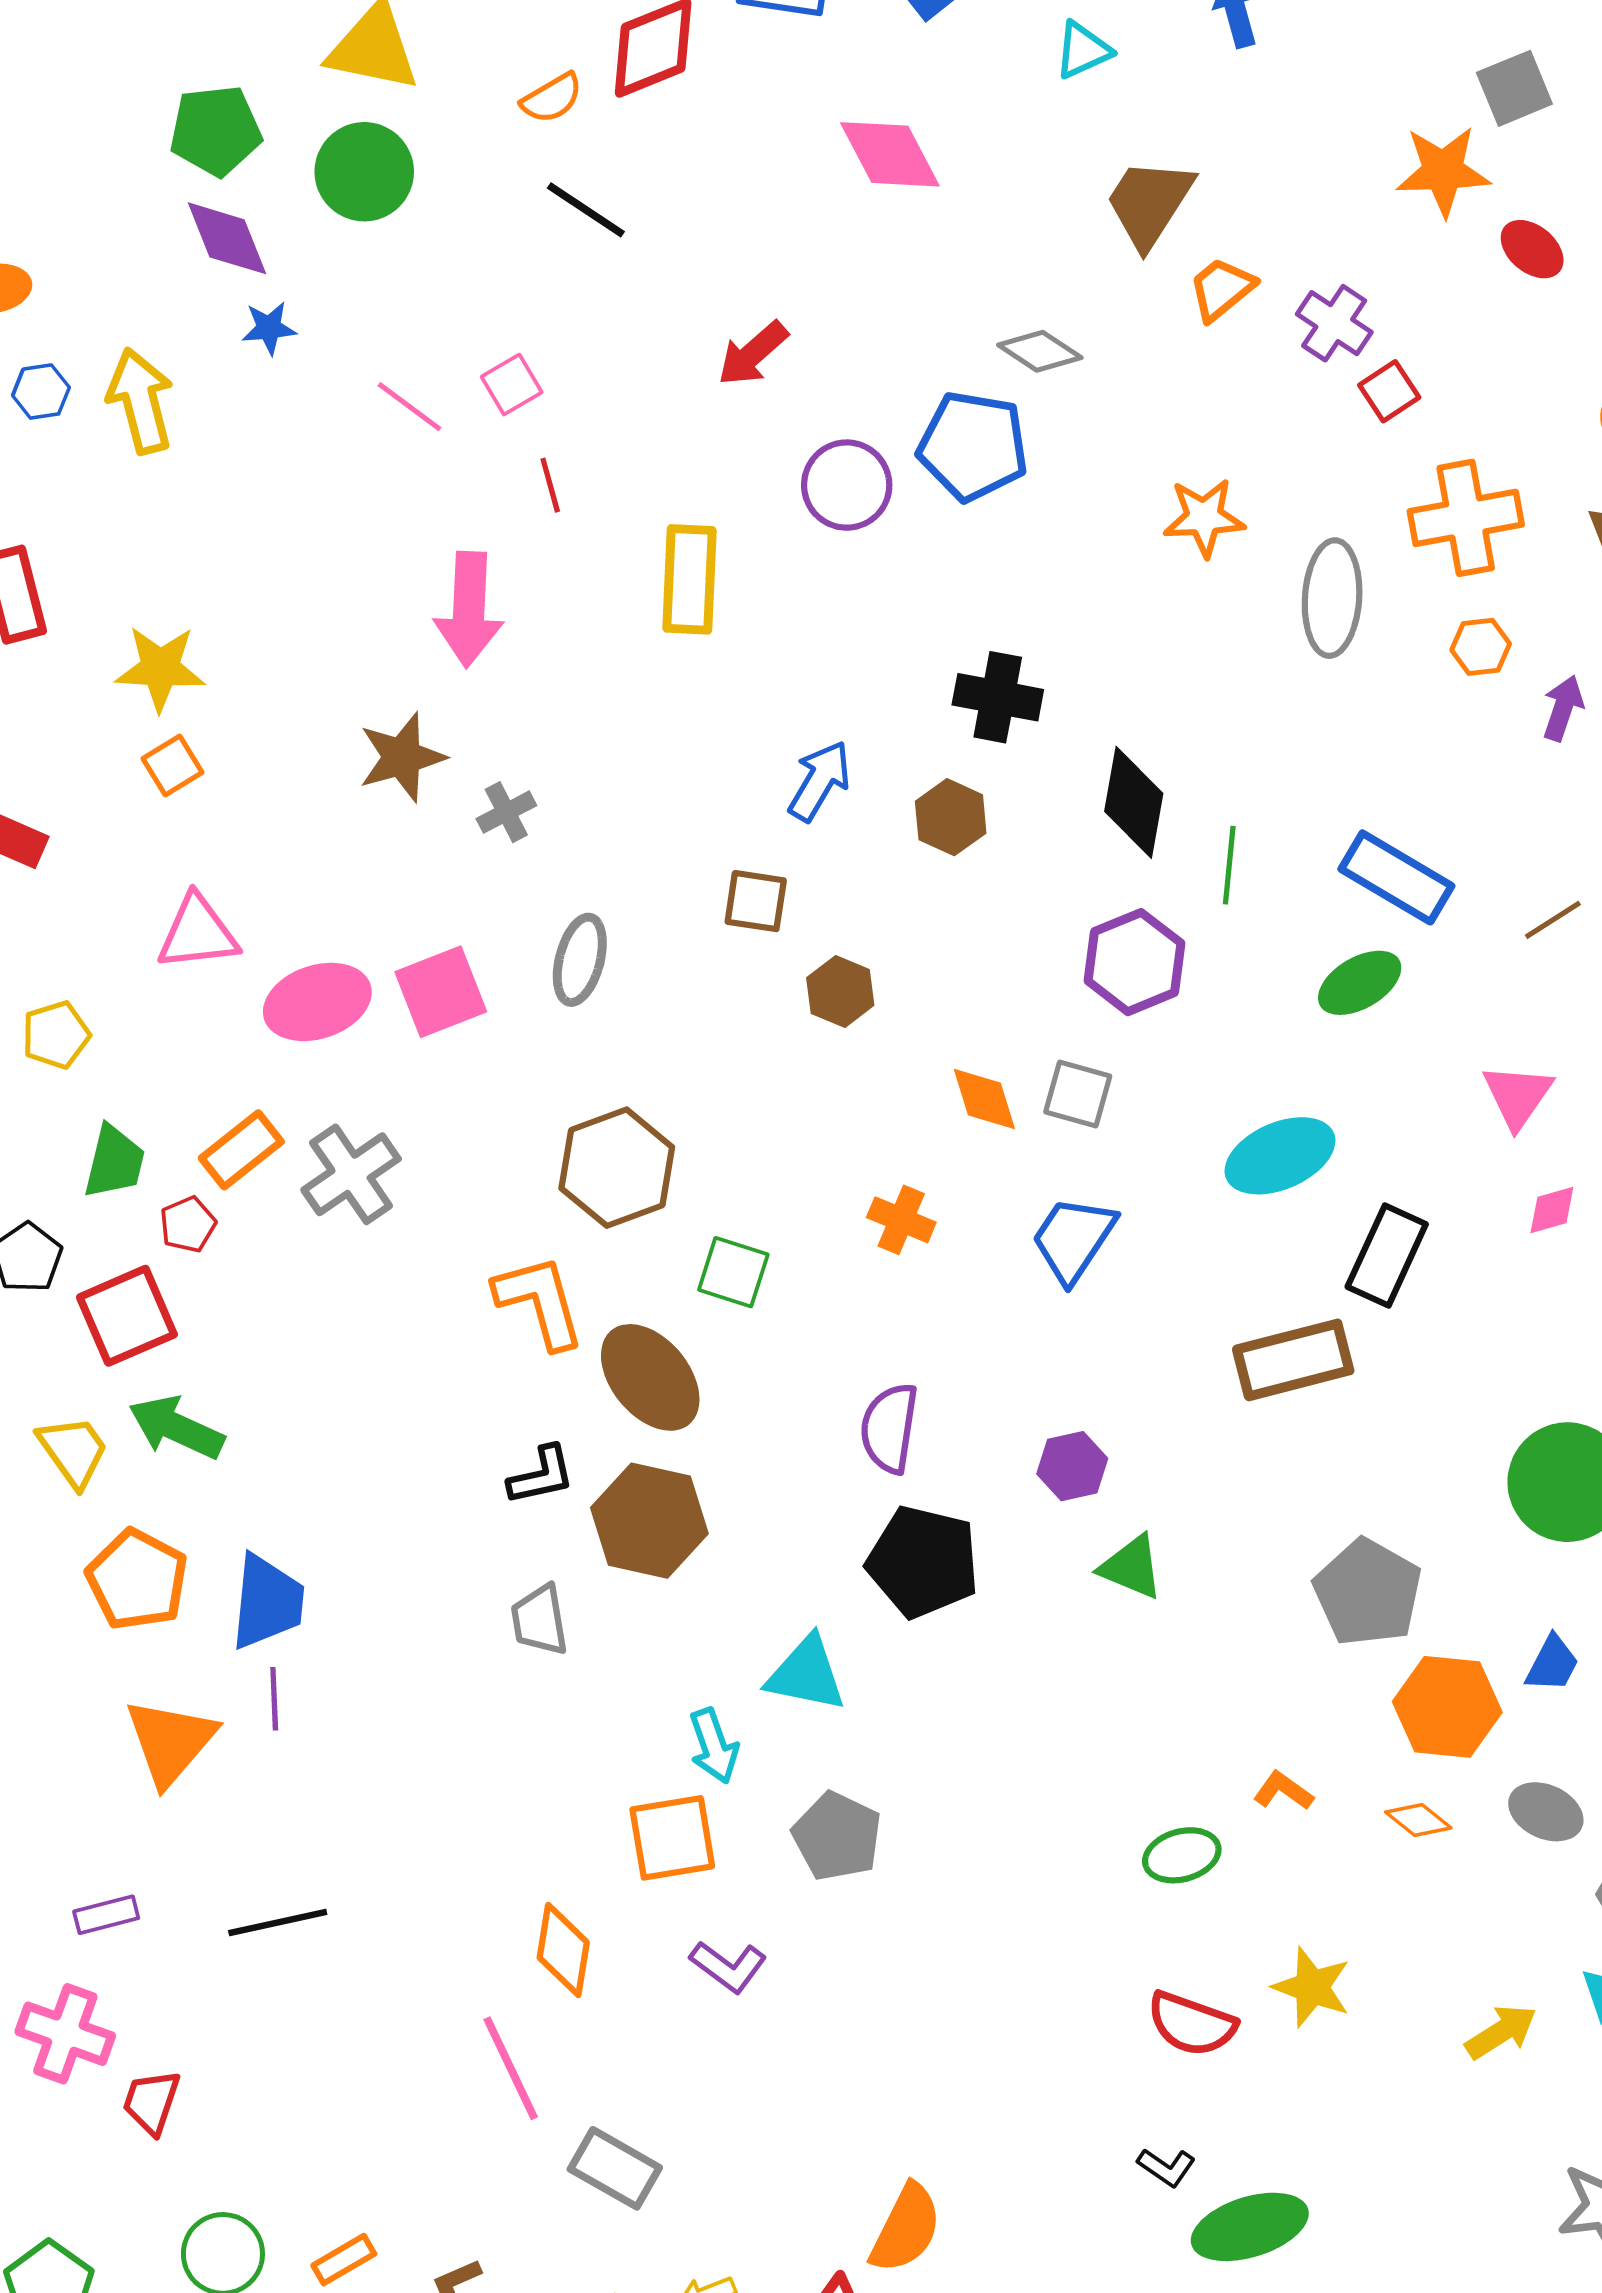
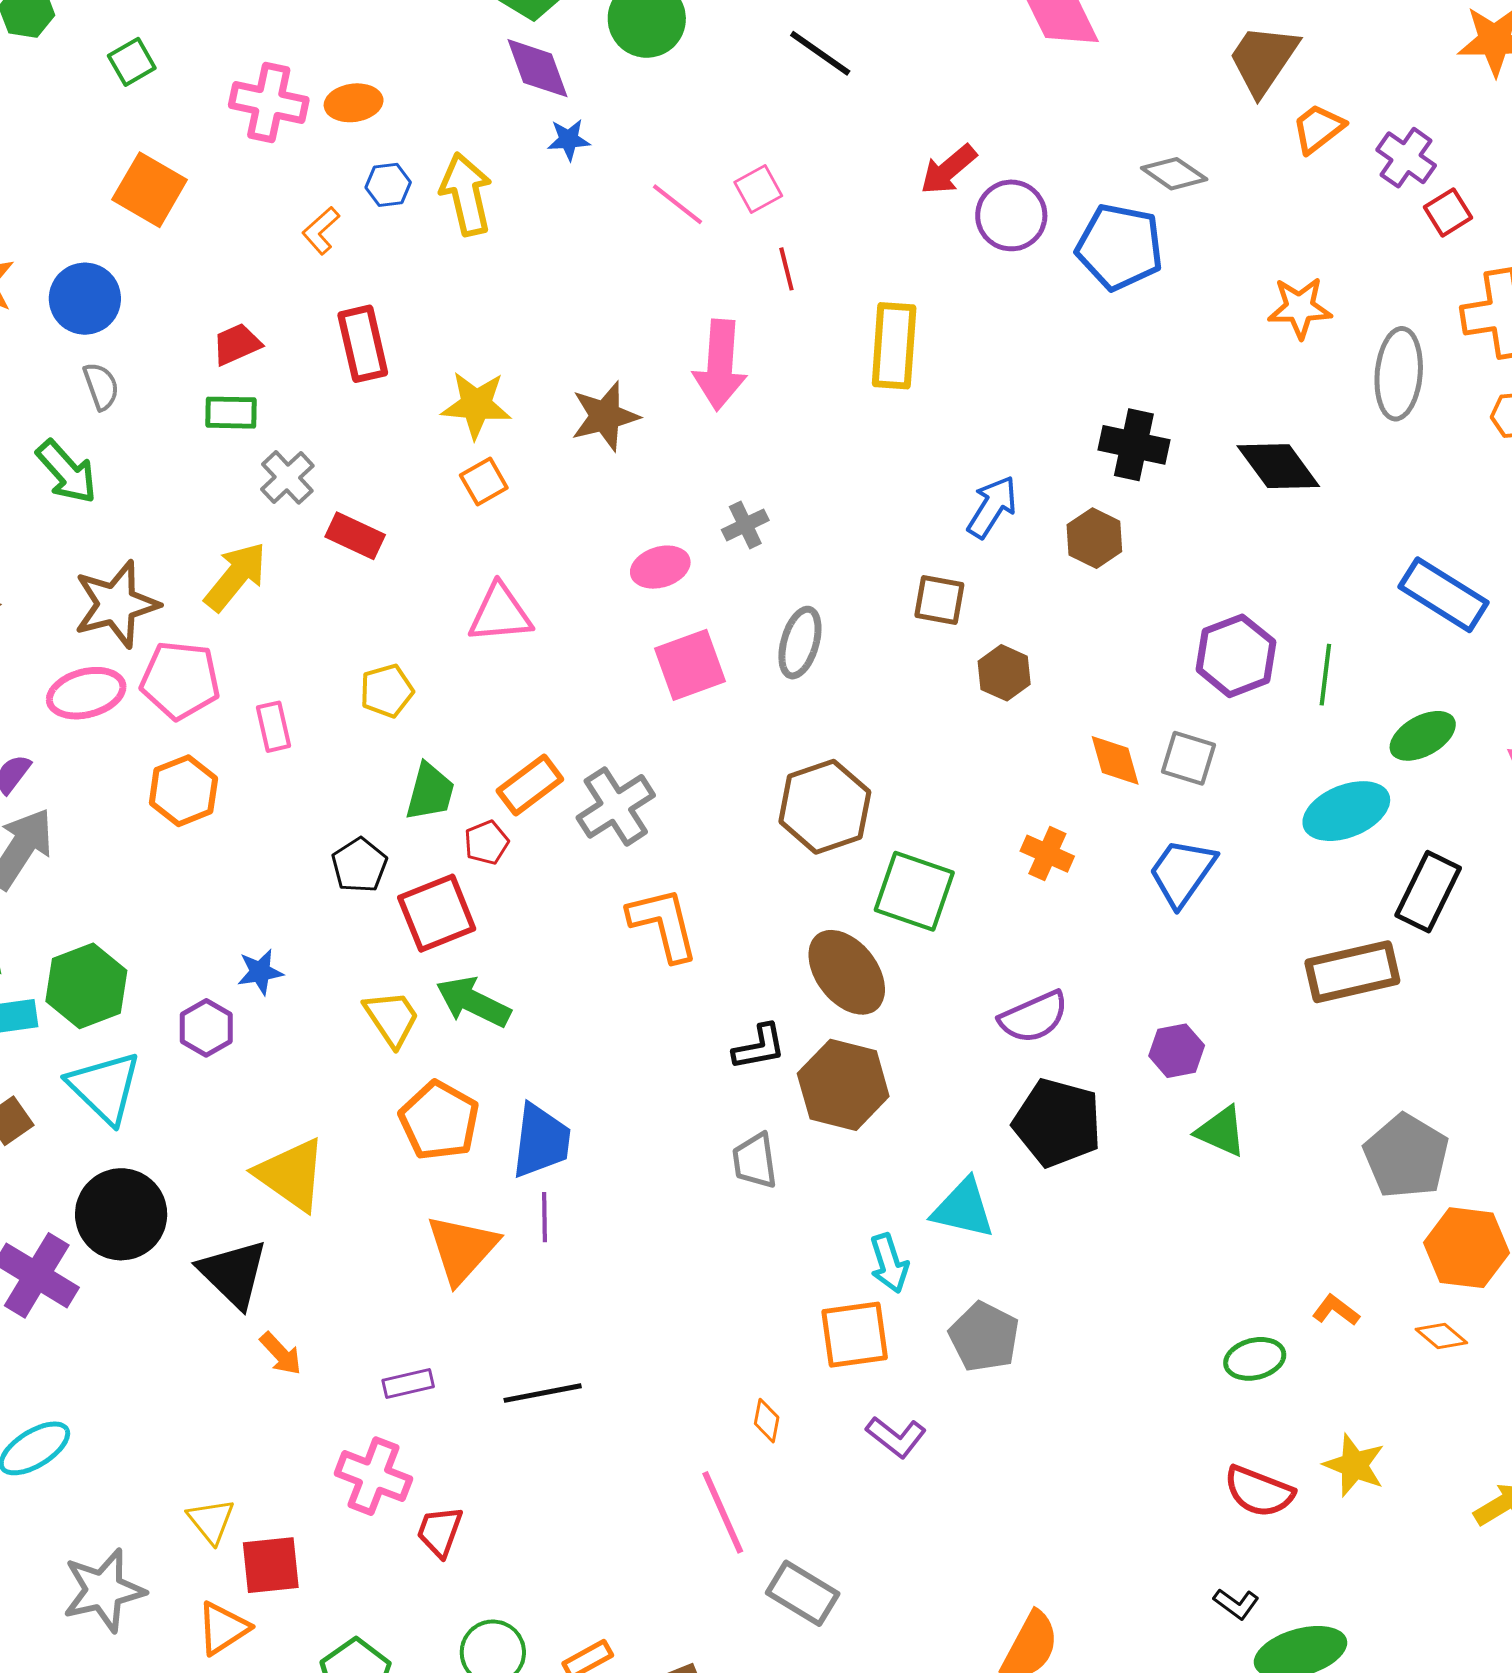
purple circle: (847, 485) -> (1011, 215), moved
brown star: (402, 757) -> (605, 416), moved
black diamond: (1134, 802) -> (1278, 466), moved, turned -48
green line: (1229, 865) -> (1325, 675), moved
green ellipse: (1360, 983) -> (1423, 736), moved
pink ellipse: (317, 1002) -> (660, 567), moved, size x0.7
green square: (733, 1272) -> (914, 891), size x1.4
orange L-shape: (540, 1302) -> (663, 924), moved
purple semicircle: (889, 1428) -> (1034, 1017), turned -124
orange diamond: (563, 1950) -> (767, 1421), size x0.6

